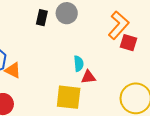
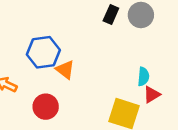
red triangle: (88, 77) -> (152, 95), turned -35

